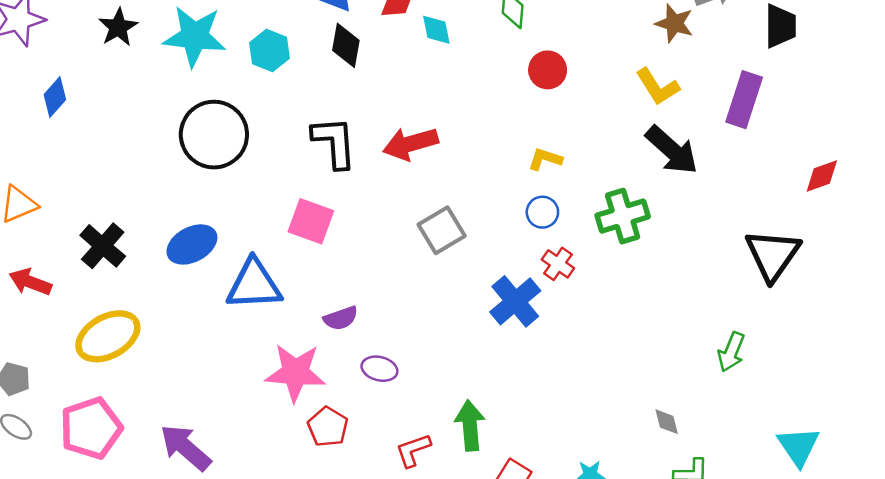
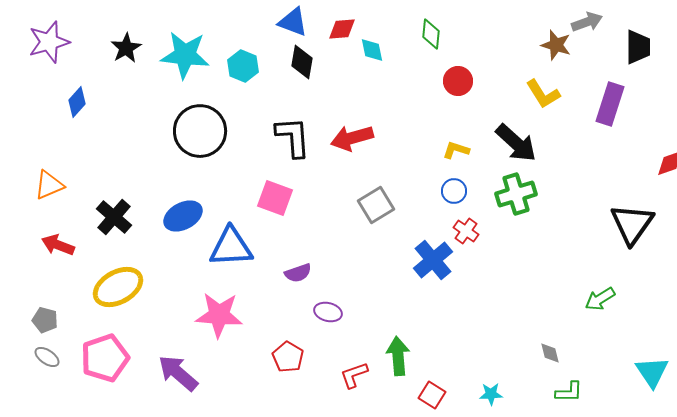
black arrow: (672, 150) -> (516, 143), moved
green arrow: (731, 352) -> (600, 299), turned 36
pink star: (295, 373) -> (219, 315), moved

